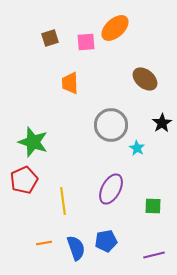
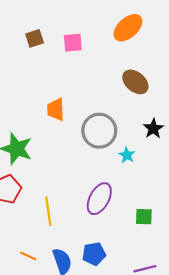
orange ellipse: (115, 28) -> (128, 28), moved
orange trapezoid: (70, 83) -> (56, 109), moved
orange line: (44, 243) -> (28, 256), turned 35

